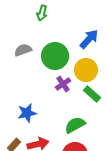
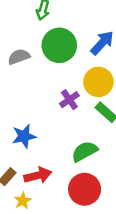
green circle: (55, 56) -> (59, 45), moved

